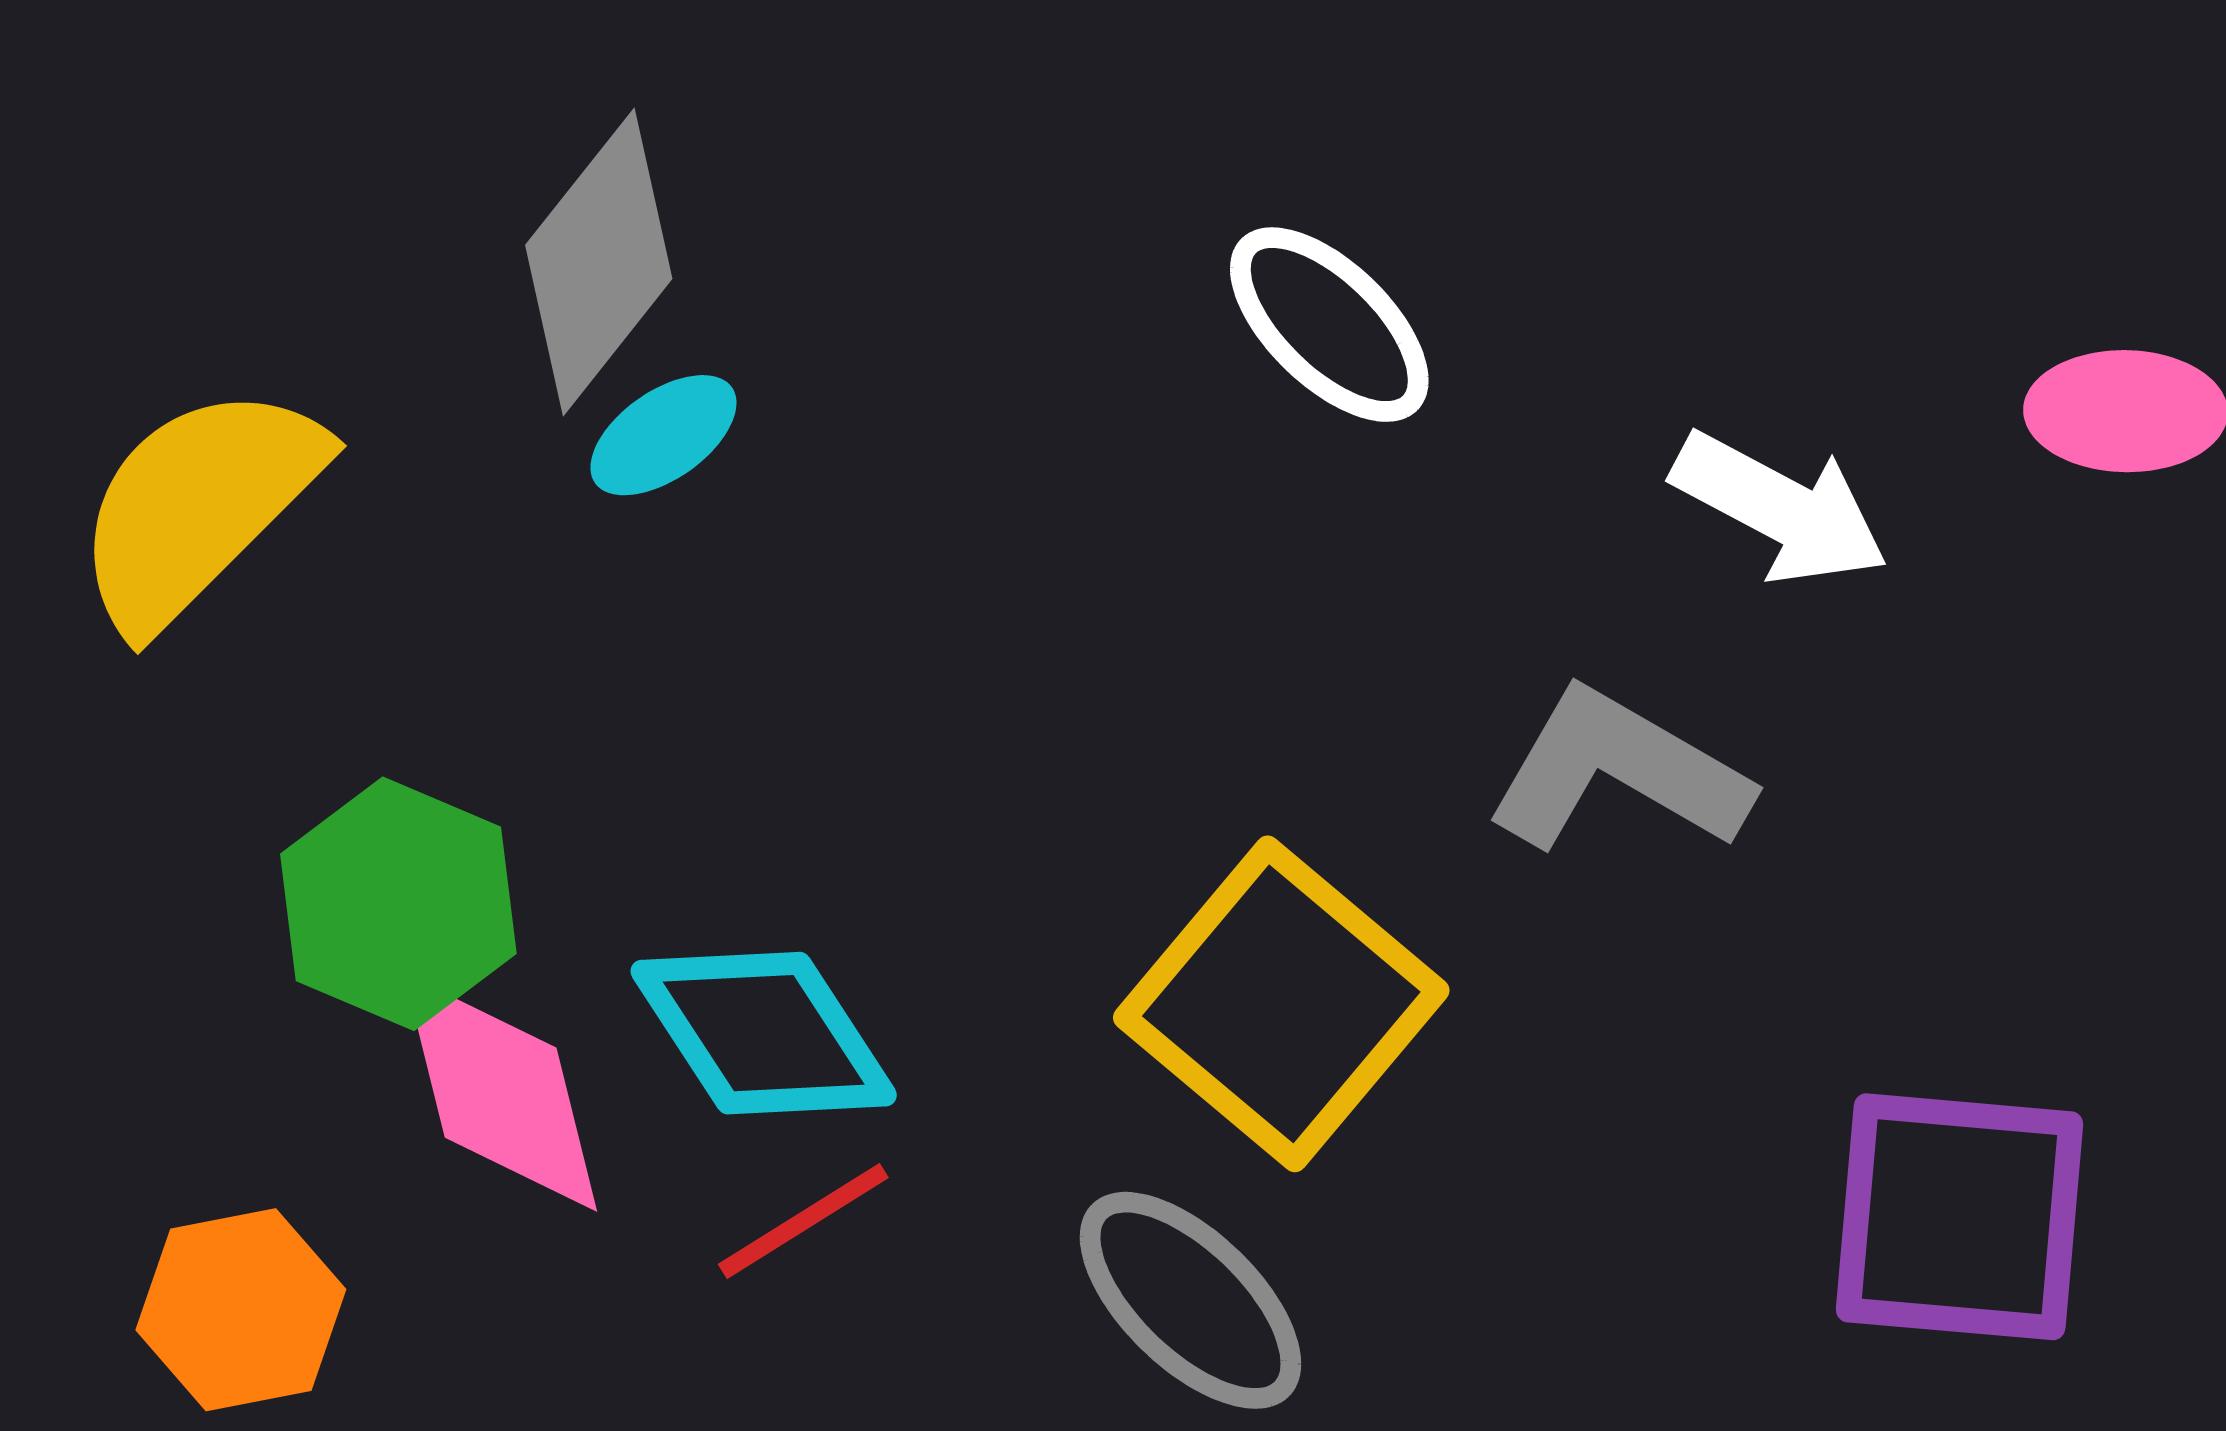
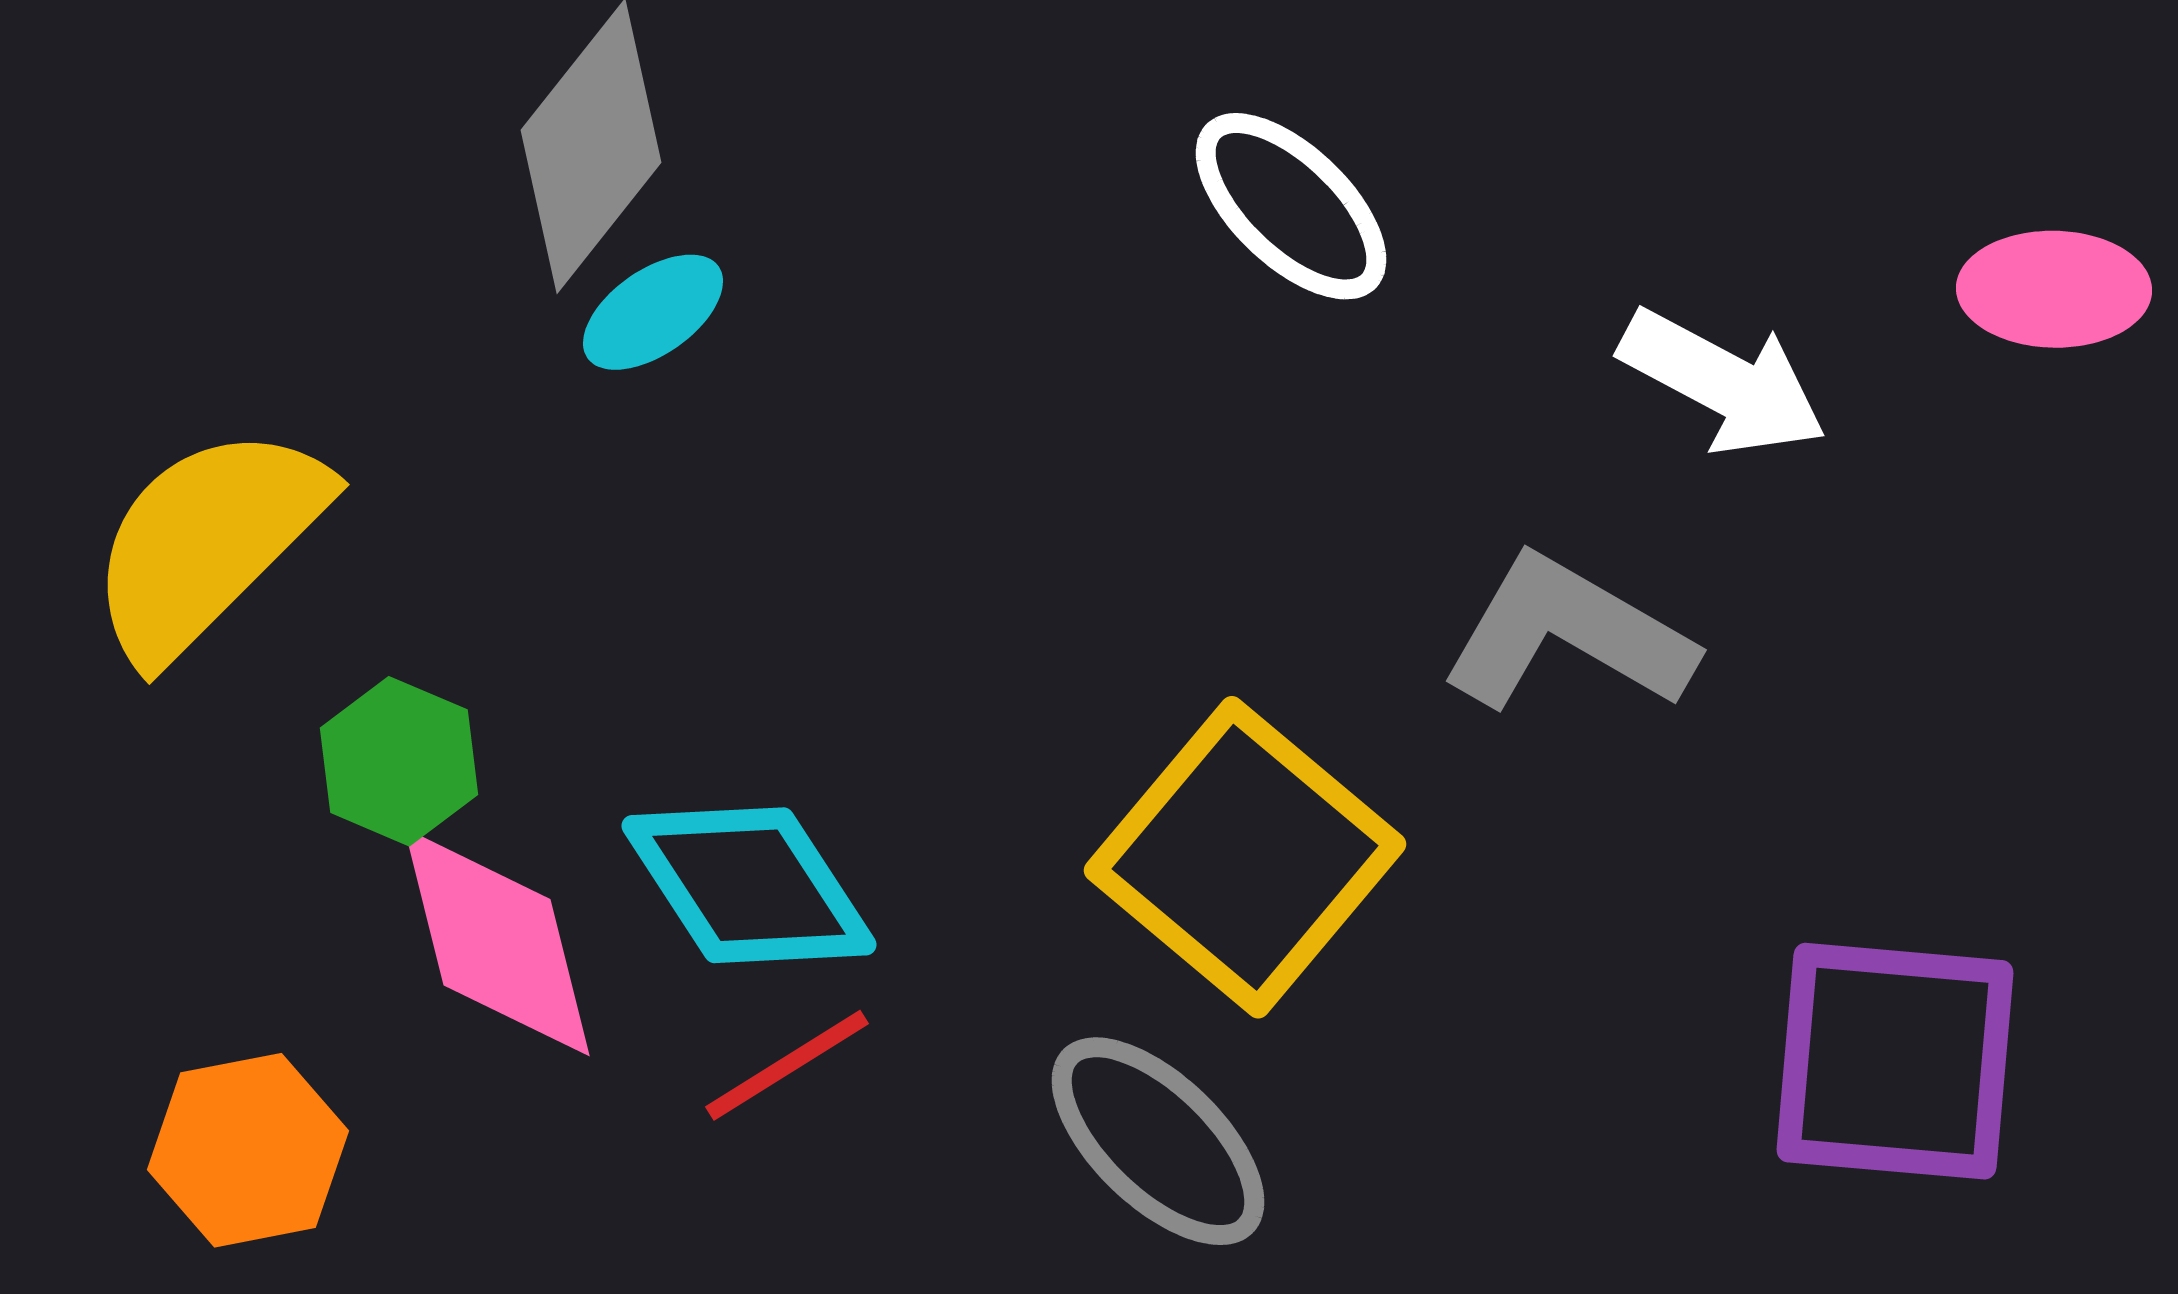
yellow semicircle: (198, 506) -> (207, 542), moved
green hexagon: (398, 904) -> (399, 761), size x0.7

